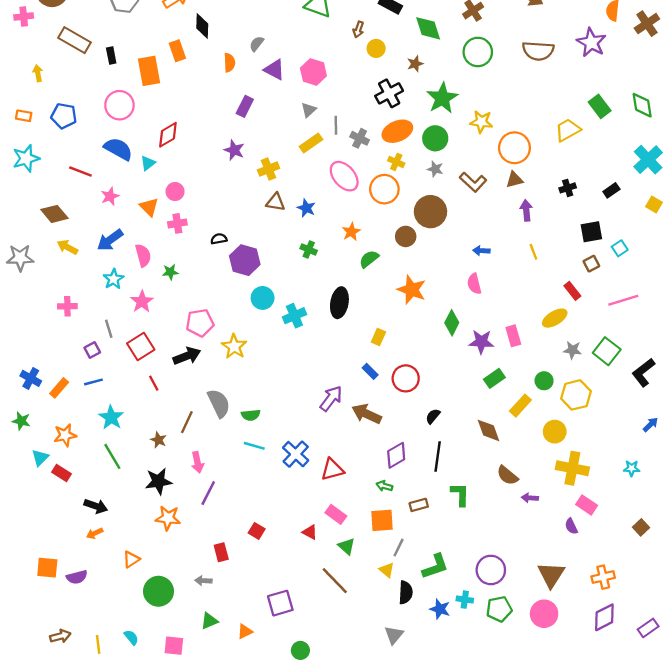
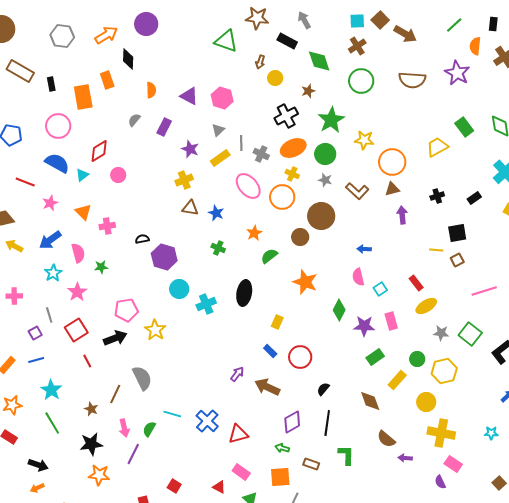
gray semicircle: (257, 44) -> (134, 120), moved
purple star: (234, 150) -> (190, 149), moved
pink circle: (175, 192) -> (118, 175), moved
cyan square: (620, 248) -> (380, 289), moved
yellow line: (533, 252) -> (436, 250), moved, turned -64
red rectangle: (572, 291) -> (416, 283), moved
purple arrow: (331, 398) -> (237, 374), size x0.7
green semicircle: (251, 415) -> (149, 429), moved, turned 126
brown rectangle: (419, 505) -> (311, 464), turned 35

